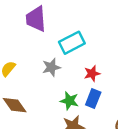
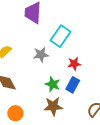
cyan rectangle: (72, 43) -> (60, 36), turned -35

